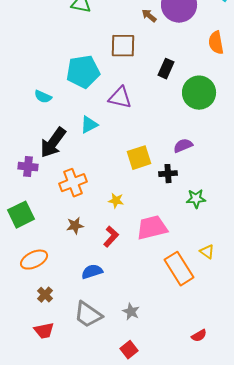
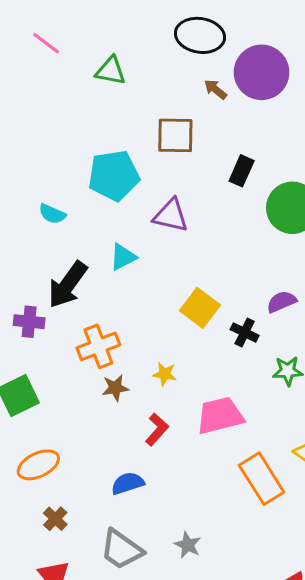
purple semicircle: (183, 146) -> (282, 302), moved
yellow square: (139, 158) -> (200, 308), turned -35
black cross: (168, 174) -> (245, 332), turned 30
brown star: (75, 226) -> (115, 388), moved

